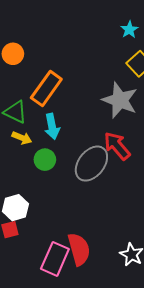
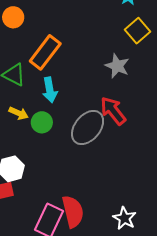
gray star: (120, 100) -> (117, 66), size x0.7
yellow arrow: (22, 138) -> (19, 113), moved

